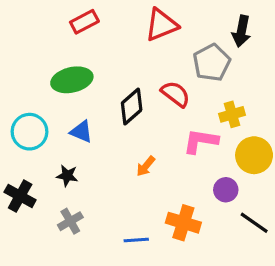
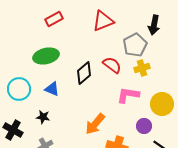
yellow cross: (232, 114) -> (142, 68), moved
orange arrow: (146, 166) -> (95, 124), moved, size x1.6

